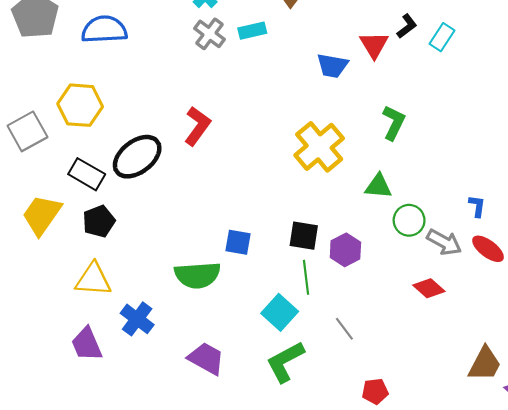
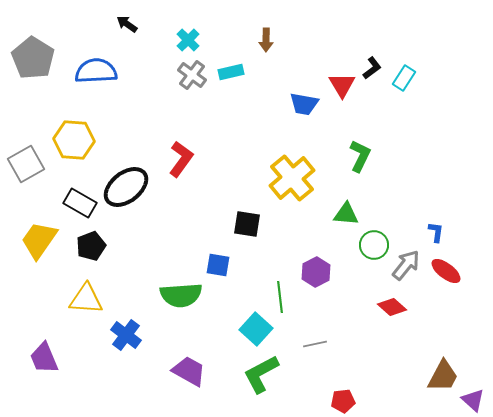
black square: (304, 236) -> (247, 224), moved
gray arrow: (444, 242) -> (406, 265), turned -80
gray line: (344, 329) -> (315, 344), turned -65
purple trapezoid: (87, 344) -> (44, 358), moved

